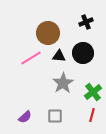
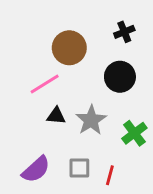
black triangle: (59, 56) -> (56, 116), moved
red line: (92, 115) -> (110, 175), moved
purple semicircle: (25, 117) -> (36, 169), size x1.5

